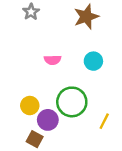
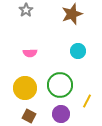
pink semicircle: (53, 60) -> (30, 53), moved
yellow circle: (30, 106) -> (25, 88), size x1.5
purple circle: (48, 120) -> (61, 114), moved

